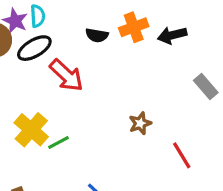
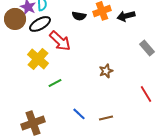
yellow cross: (31, 130) -> (38, 59), moved
red line: (182, 155) -> (146, 94), moved

